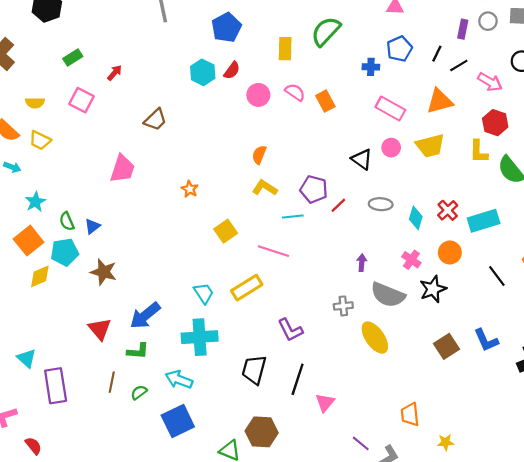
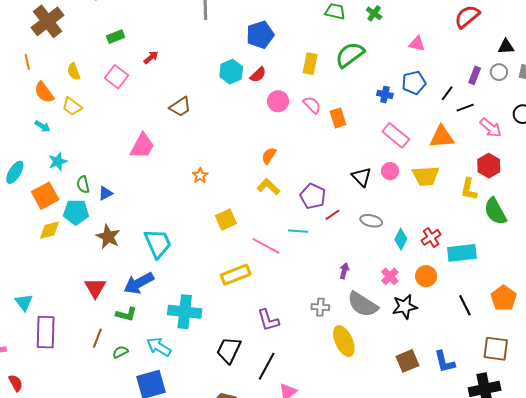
yellow semicircle: (35, 103) -> (74, 72), turned 60
cyan line: (293, 217) -> (298, 231), moved
cyan trapezoid: (204, 293) -> (158, 243), moved, size x1.5

